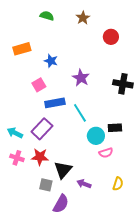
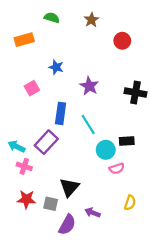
orange rectangle: (22, 49) -> (24, 40), moved
pink square: (39, 85) -> (32, 88), moved
blue rectangle: (55, 103) -> (61, 113), turned -72
red star: (40, 157) -> (26, 199), moved
pink cross: (17, 158) -> (24, 166), moved
purple arrow: (84, 184) -> (93, 213), moved

